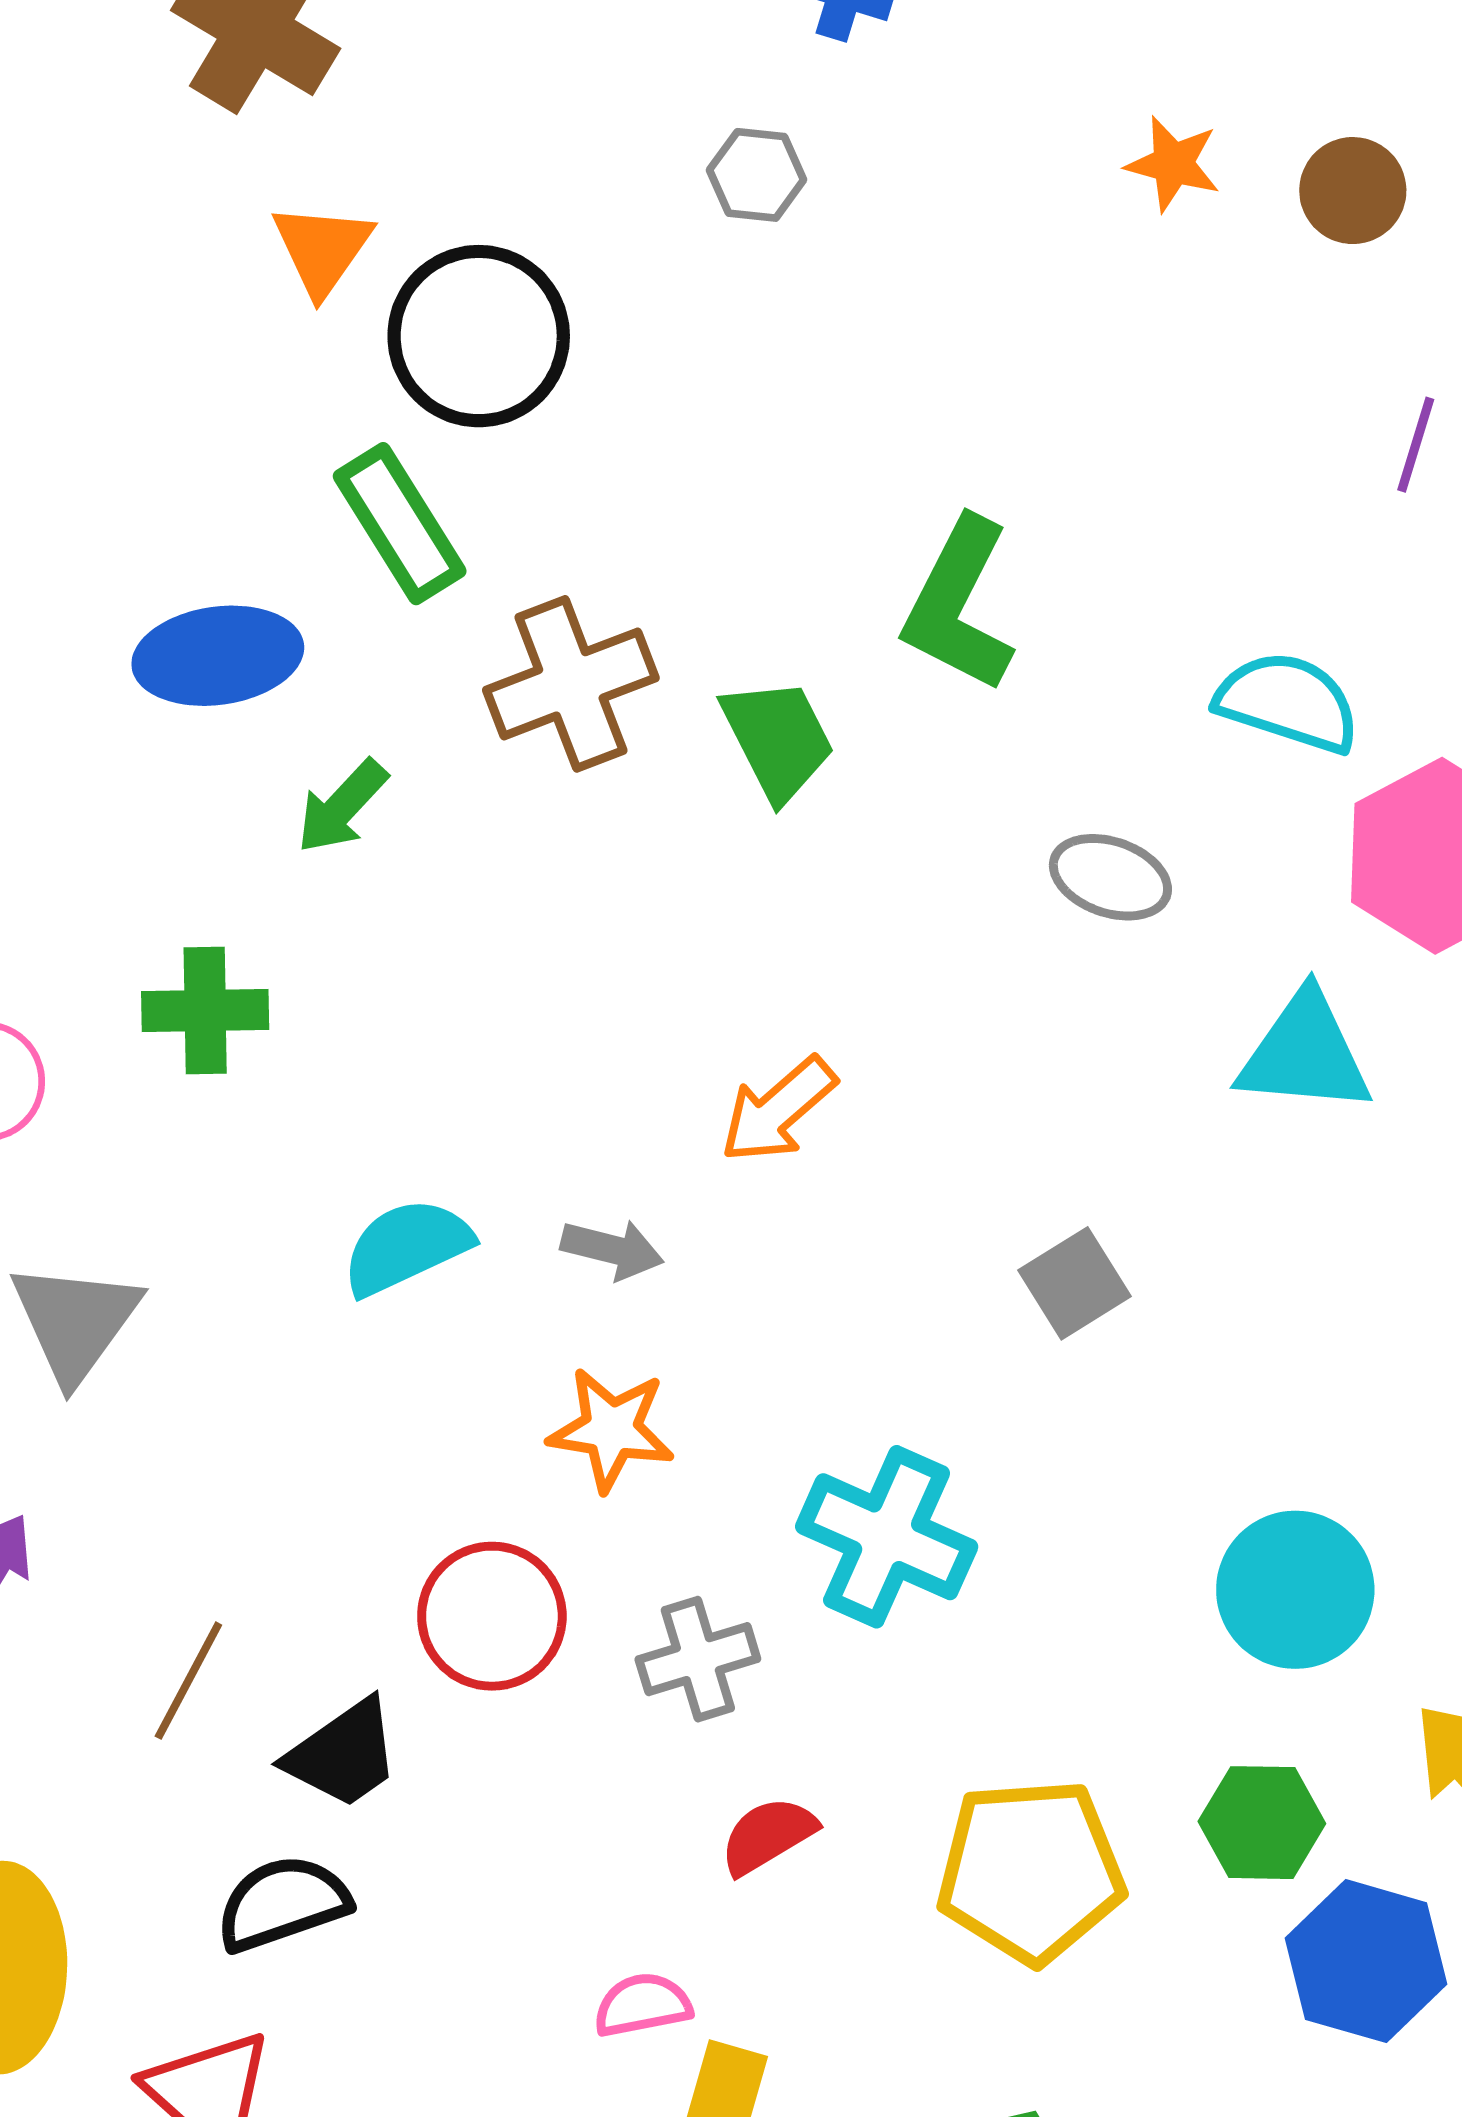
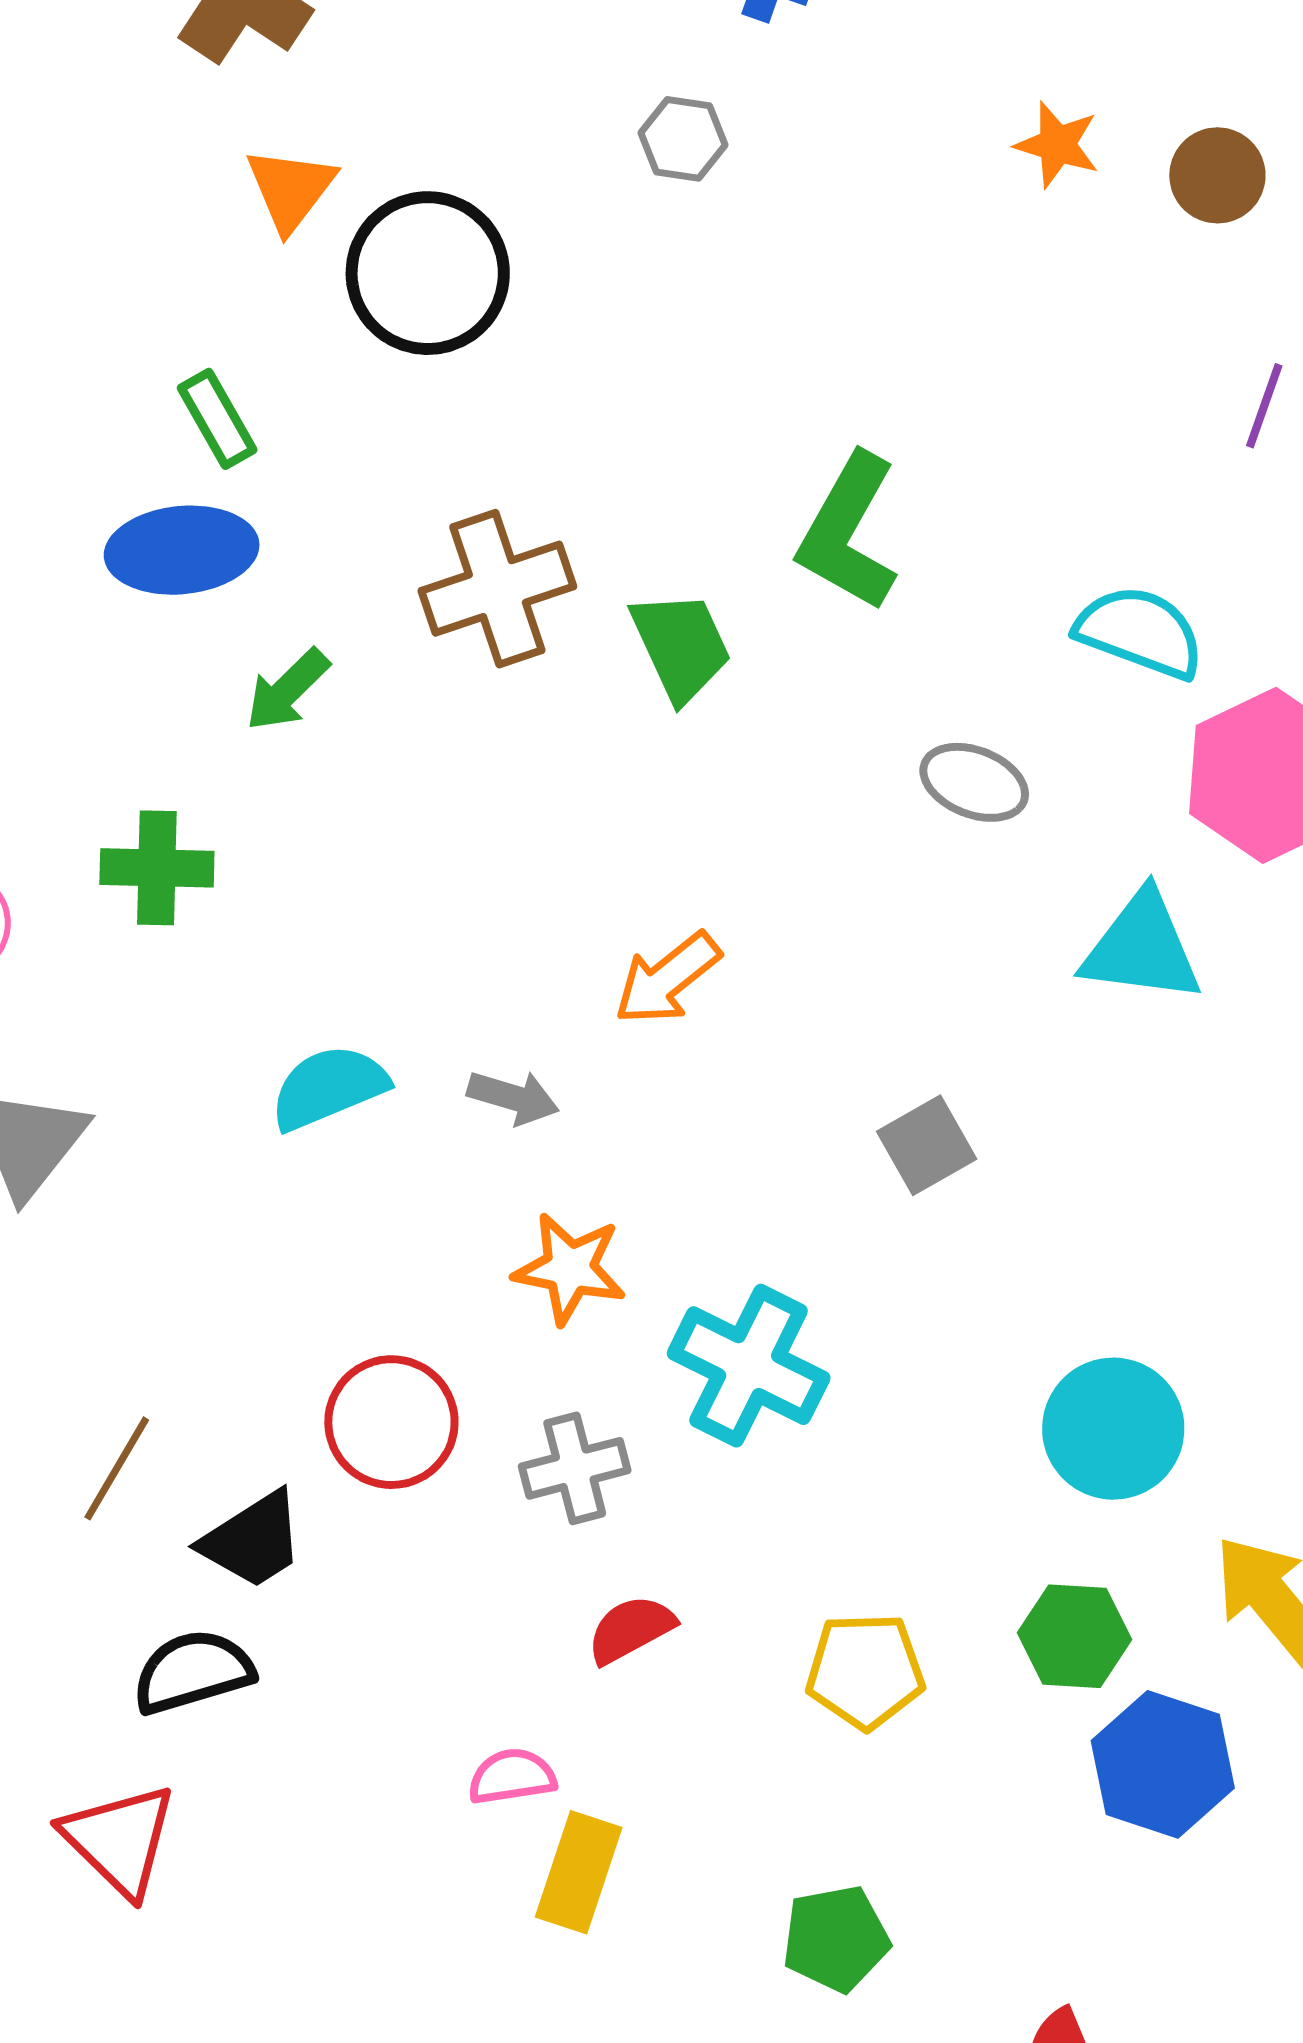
green rectangle: (400, 524) -> (217, 419), moved, size x0.7
orange star: (611, 1429) -> (570, 1269), moved
yellow pentagon: (1031, 1871) -> (865, 1671), size x0.7

